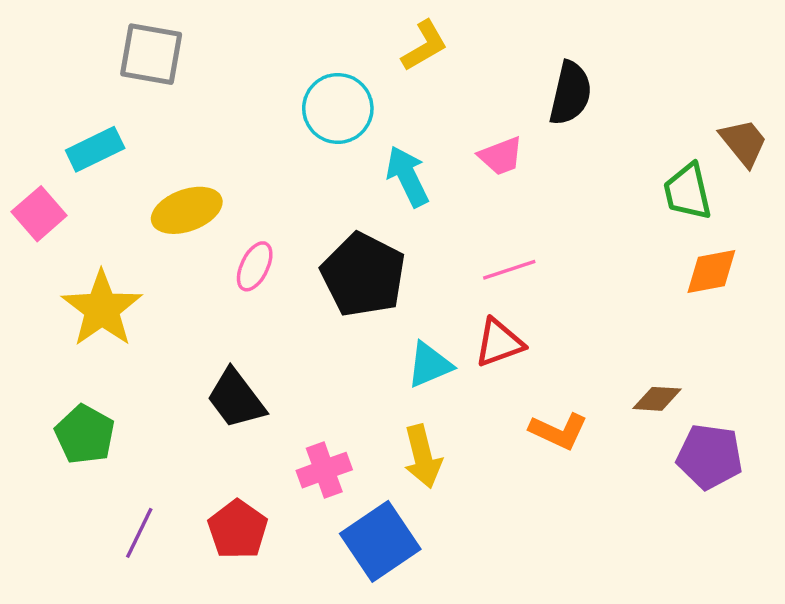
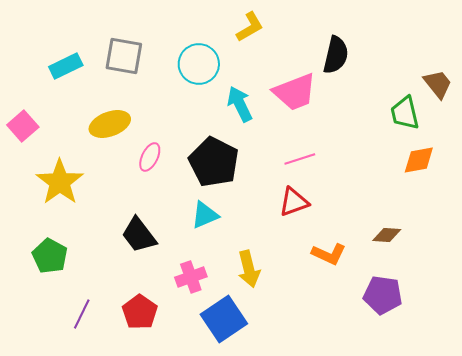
gray square: (151, 54) -> (124, 56), moved
cyan rectangle: (95, 149) -> (66, 66), moved
pink trapezoid: (501, 156) -> (295, 92), size x1.6
cyan triangle: (430, 365) -> (205, 215), moved
purple pentagon: (710, 456) -> (383, 295), moved

